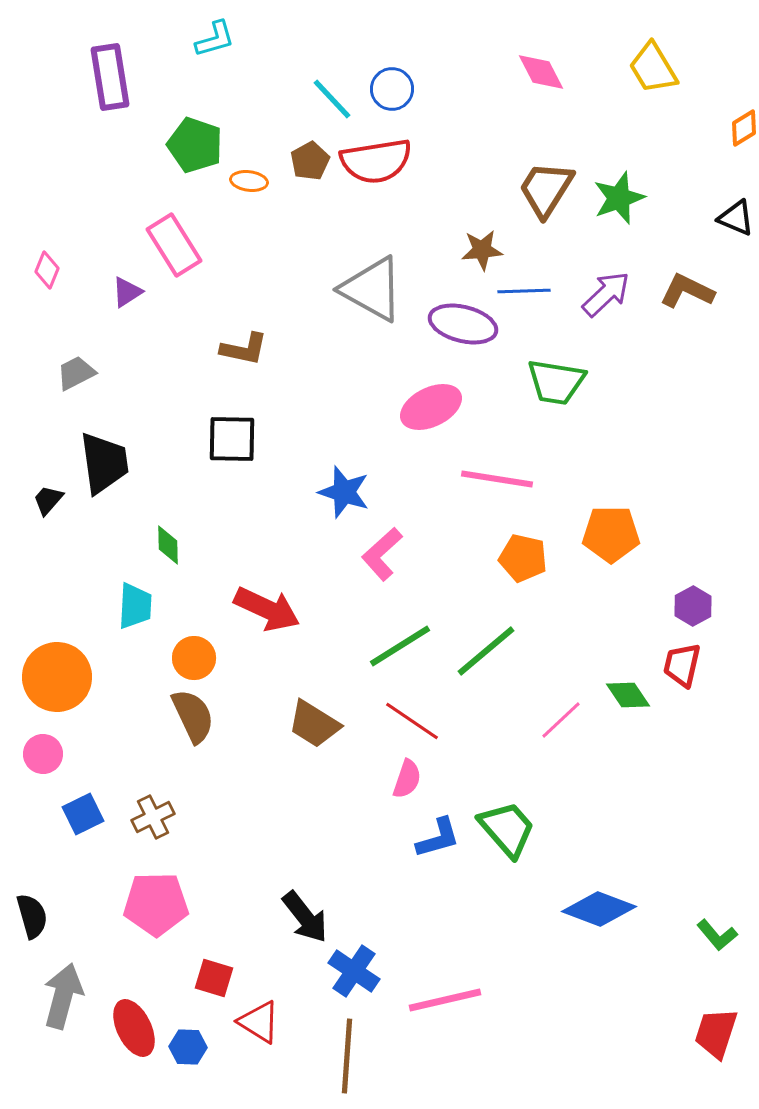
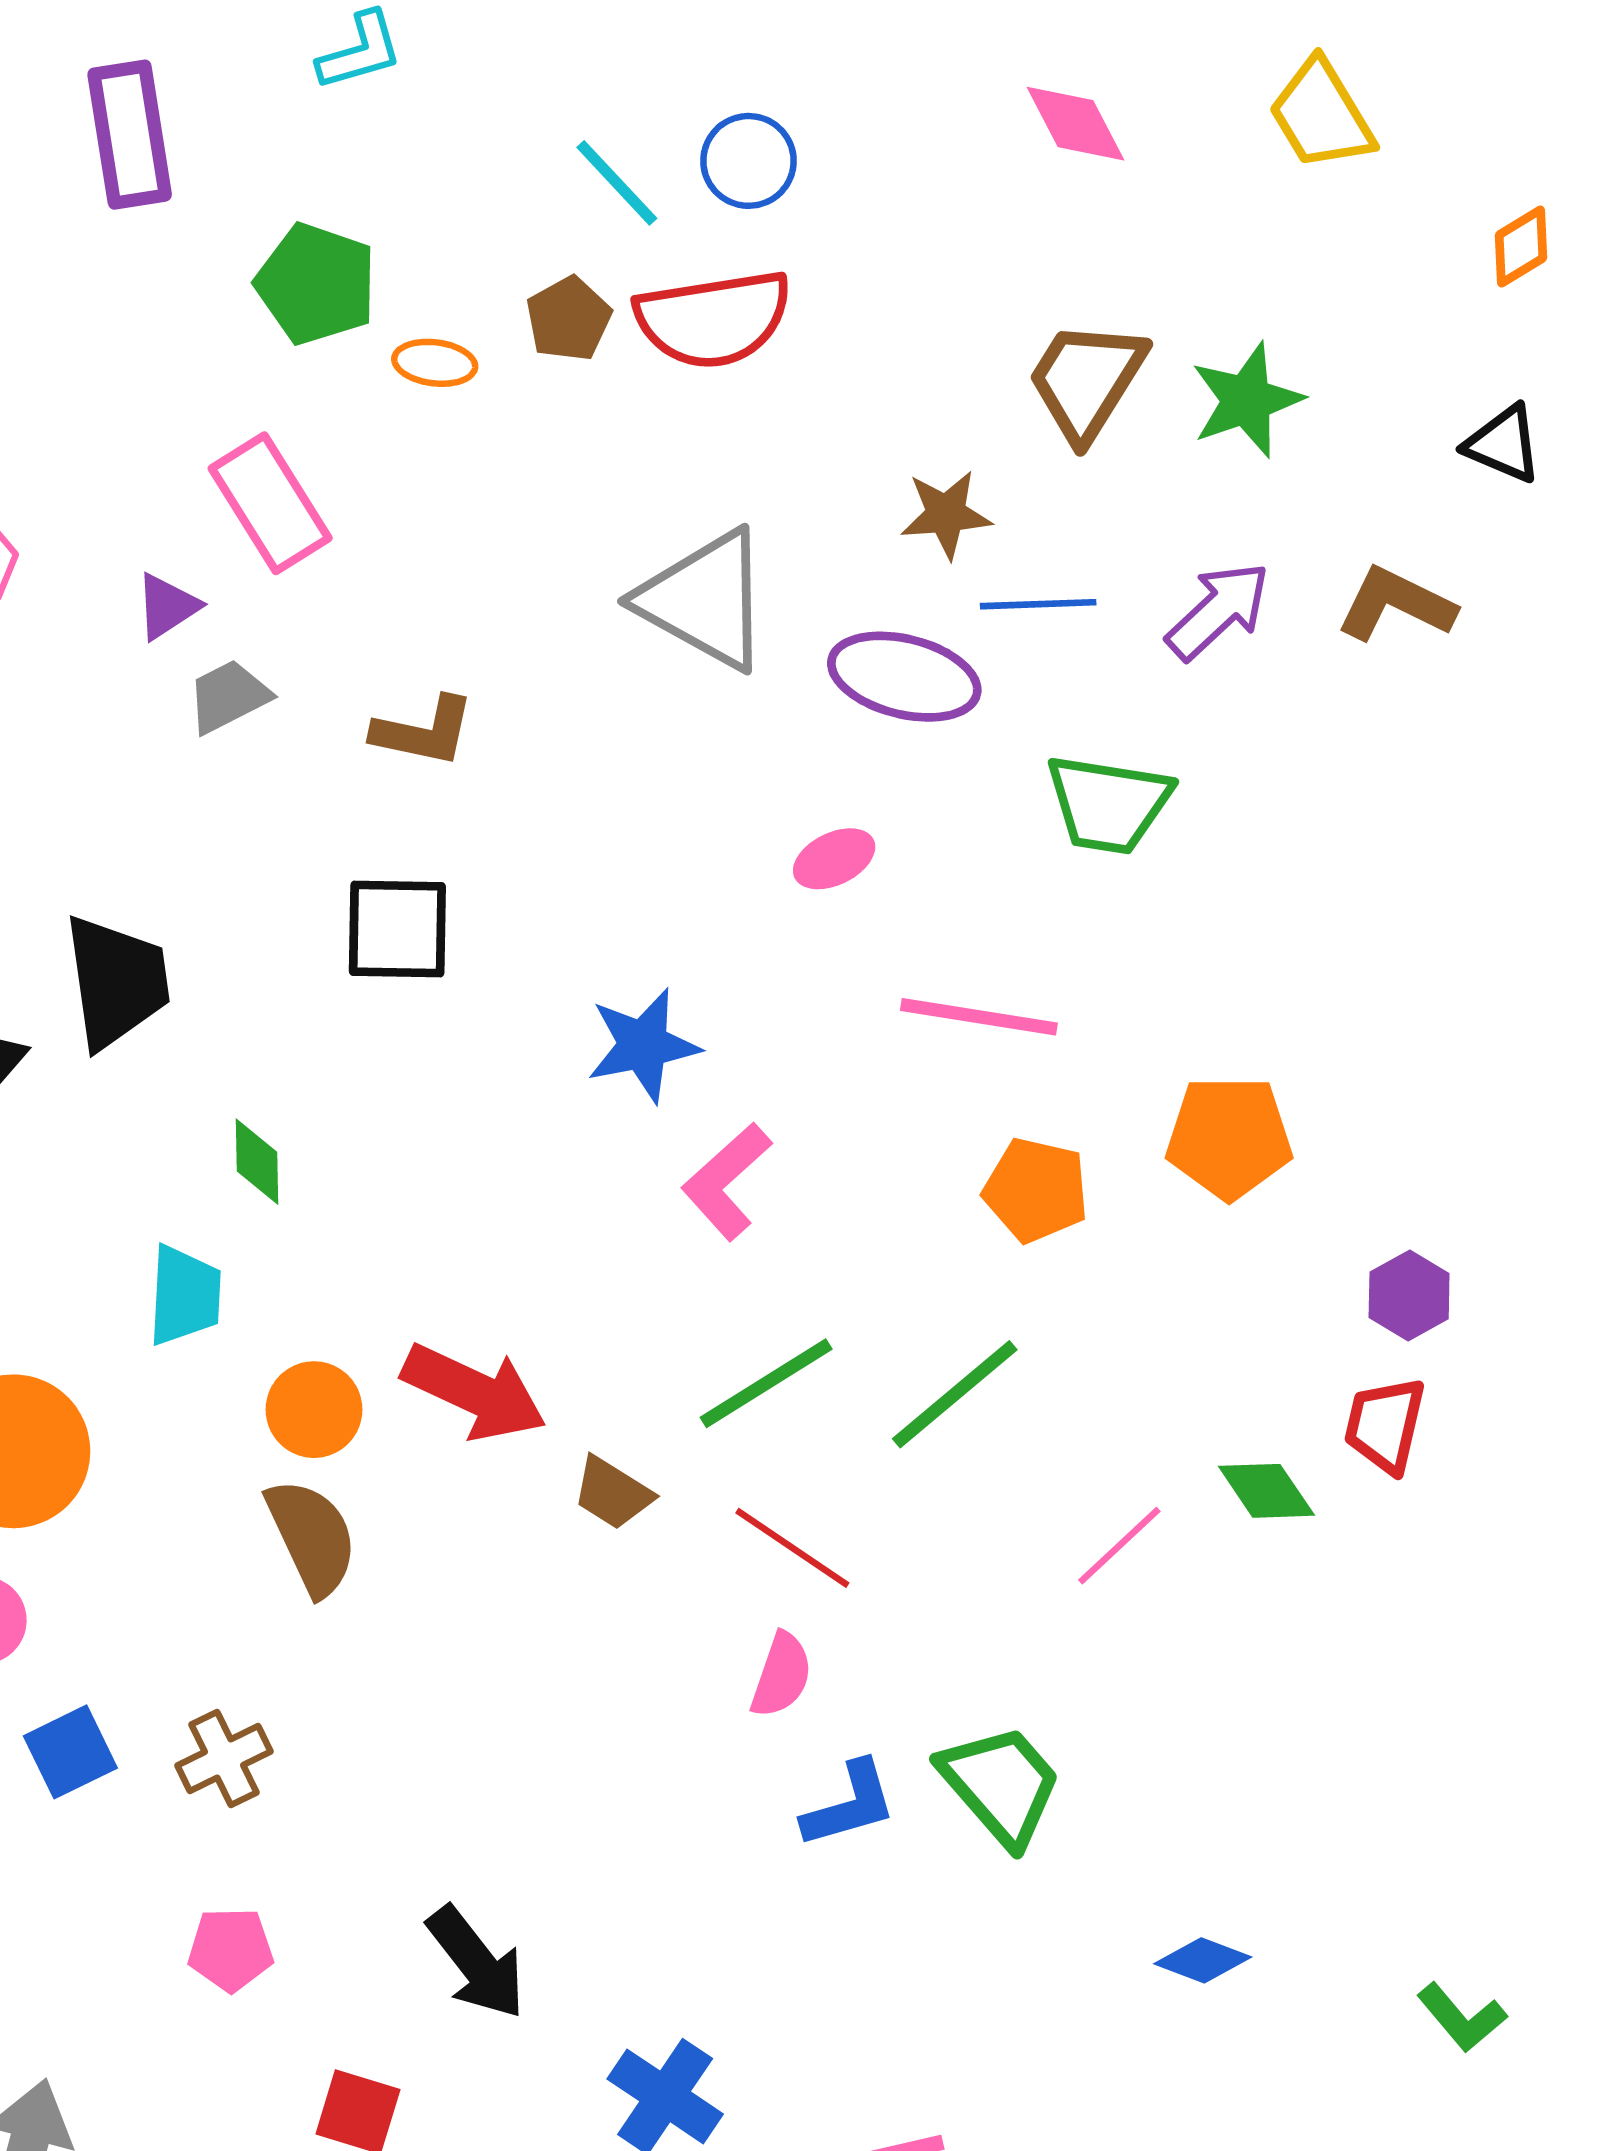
gray trapezoid: (76, 373) -> (228, 696), moved
pink ellipse: (431, 407) -> (834, 859), size x0.6
blue star: (344, 492) -> (643, 1045), turned -30
red arrow: (267, 609) -> (474, 1392), moved
brown trapezoid: (314, 724) -> (612, 1493), moved, size x0.7
pink pentagon: (156, 904) -> (231, 1949), size x0.6
blue diamond: (599, 909) -> (1203, 1960), size x0.6
black arrow: (305, 917) -> (476, 1963), moved

